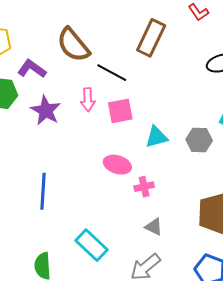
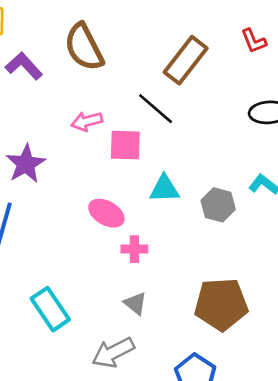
black line: (112, 73) -> (156, 109), moved
pink arrow: (88, 100) -> (87, 121), turned 65
purple star: (46, 110) -> (26, 164), moved

